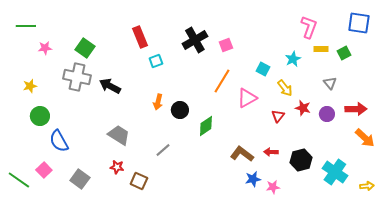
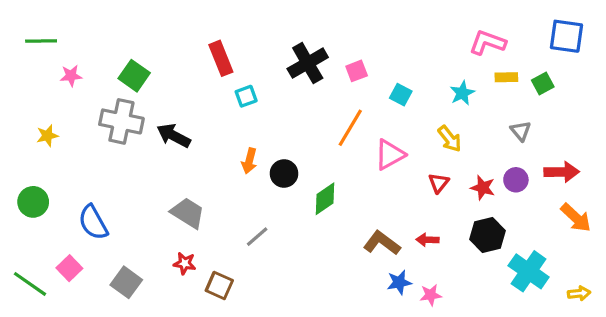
pink L-shape: (309, 27) -> (488, 43), turned -90
cyan square: (263, 69) -> (401, 95), moved
red star: (303, 108) -> (483, 188), moved
green circle: (40, 116) -> (33, 202), moved
black hexagon: (301, 160) -> (488, 235), moved

